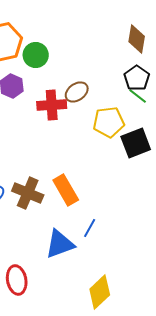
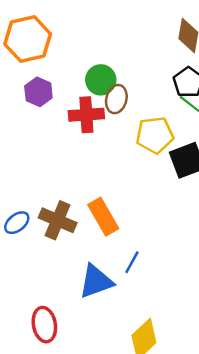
green circle: (36, 55) -> (101, 80), moved
brown ellipse: (77, 92) -> (116, 99), turned -40

